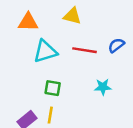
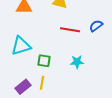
cyan triangle: (45, 51) -> (21, 46), moved
cyan star: (103, 87) -> (77, 62), moved

